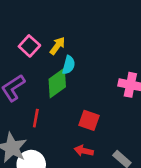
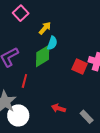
pink square: (29, 46) -> (21, 13), moved
red square: (89, 120) -> (80, 67), moved

